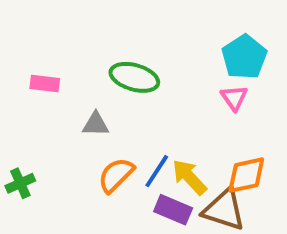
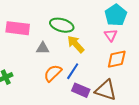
pink rectangle: (45, 83) -> (18, 28), size x1.6
orange diamond: (246, 175) -> (117, 59), moved
yellow arrow: (189, 177) -> (76, 44), moved

